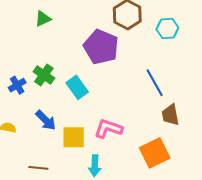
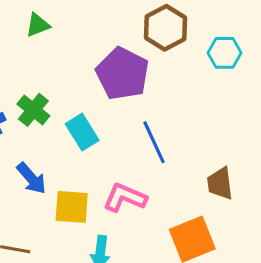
blue line: (155, 83) -> (154, 142), moved

